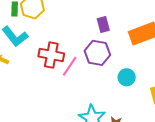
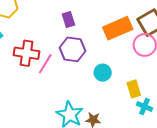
purple rectangle: (103, 24) -> (68, 20), moved

